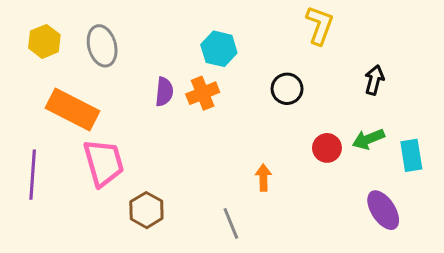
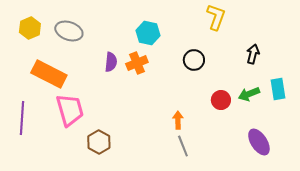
gray ellipse: (102, 46) -> (69, 31), turned -56
cyan rectangle: (411, 155) -> (278, 89), moved
gray line: (231, 223) -> (183, 146), moved

